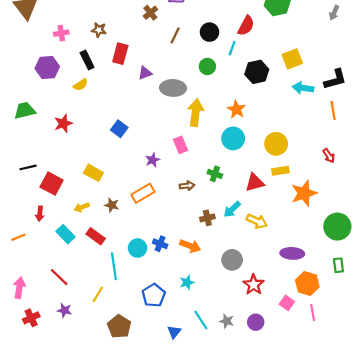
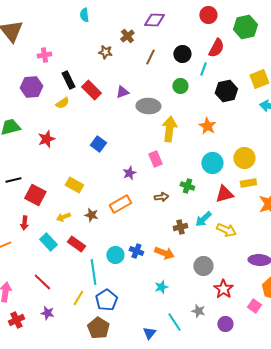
brown star: (99, 30) -> (105, 52), moved
red rectangle: (120, 54) -> (91, 90), moved, turned -60
cyan circle: (233, 138) -> (212, 163), moved
blue pentagon: (154, 295) -> (106, 300), moved
gray star: (227, 321) -> (198, 311), moved

